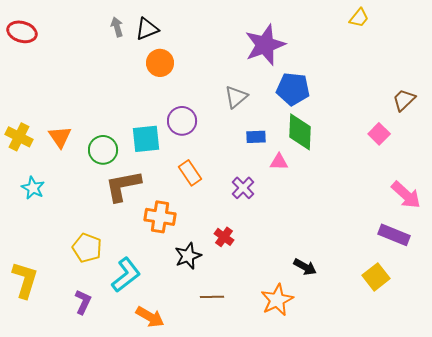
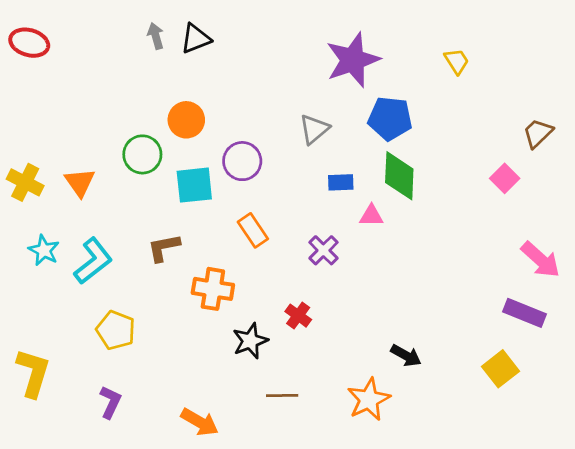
yellow trapezoid: (359, 18) -> (457, 61), moved, turned -70
orange circle: (160, 63) -> (186, 120), moved
green circle: (103, 150) -> (142, 154), moved
brown L-shape: (123, 186) -> (164, 248), size x0.7
cyan L-shape: (126, 275) -> (93, 261), moved

